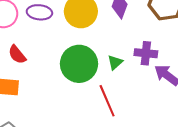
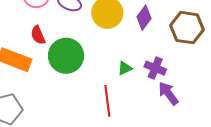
green circle: (79, 64) -> (66, 56), moved

